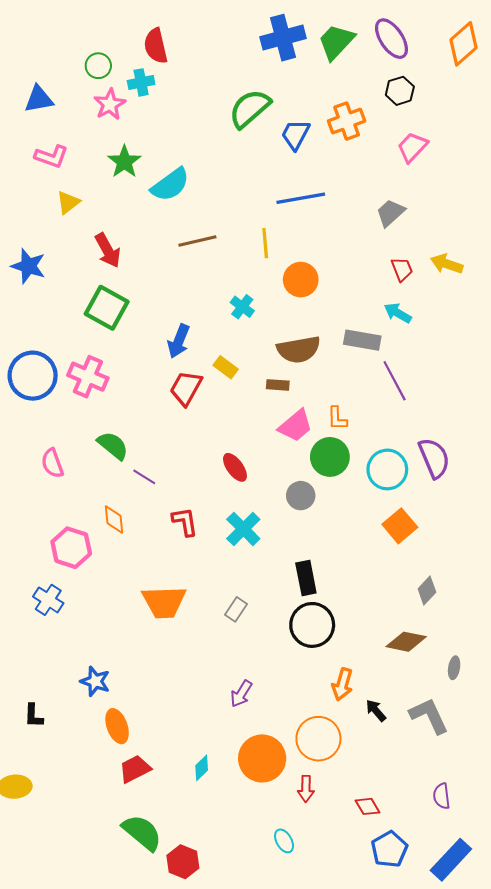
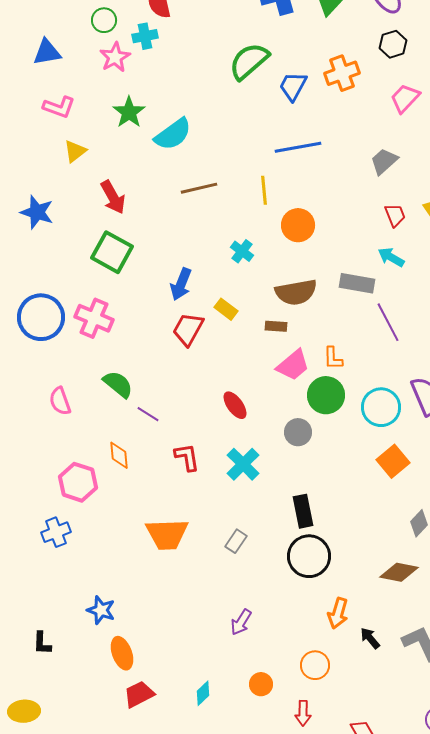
blue cross: (48, 600) -> (56, 532), turned 36
orange circle: (318, 739) -> (315, 665), size x0.7
orange circle: (262, 758) -> (261, 684), size x0.5

